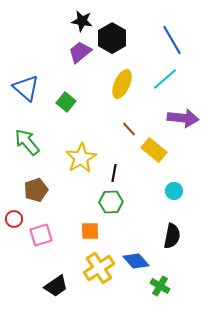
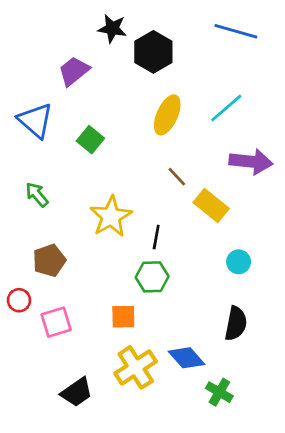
blue line: (172, 40) -> (236, 31), moved, turned -44
purple trapezoid: (80, 52) -> (74, 71), moved
green arrow: (27, 142) -> (37, 195), size x0.7

